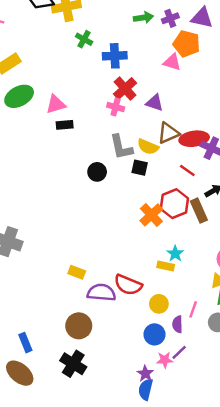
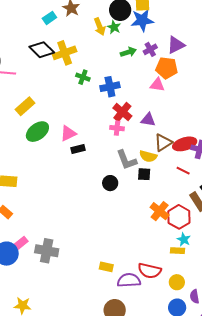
purple triangle: (202, 18) -> (176, 45), turned -30
red hexagon: (174, 204) -> (179, 217), moved

